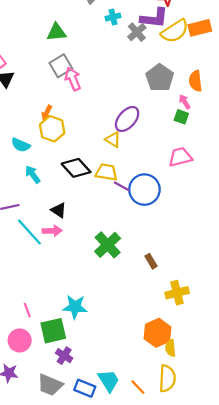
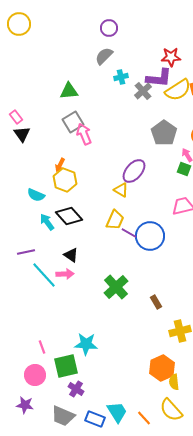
black diamond: (76, 168) -> (69, 216), moved
yellow trapezoid: (106, 172) -> (115, 220), turned 105
yellow semicircle: (167, 378) -> (171, 410), turned 135

